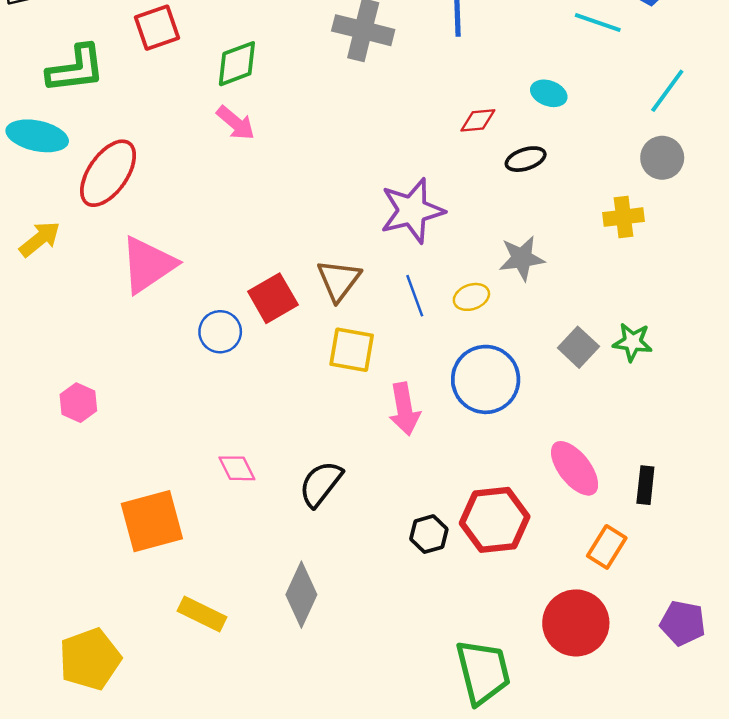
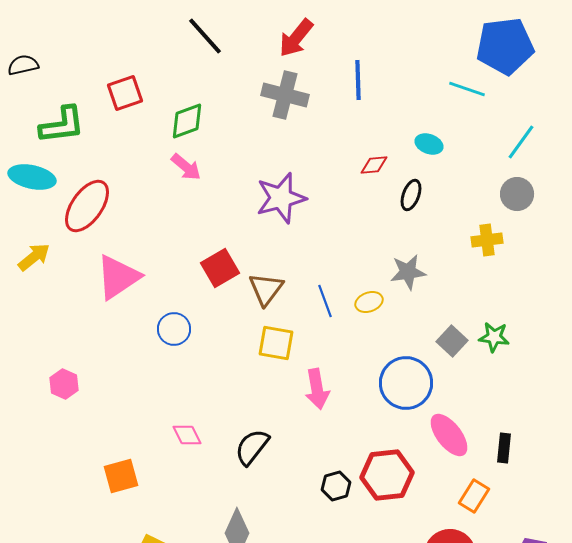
black ellipse: (526, 159) -> (411, 195), turned -52
purple star: (412, 211) -> (281, 198), moved
red square: (273, 298) -> (220, 268), moved
blue circle: (486, 379) -> (406, 383), moved
orange square: (152, 521) -> (121, 476), size x0.7

